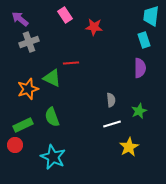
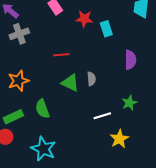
cyan rectangle: (144, 40) -> (106, 29), moved
green triangle: (52, 78) -> (70, 83), moved
gray semicircle: (111, 100) -> (91, 79), moved

